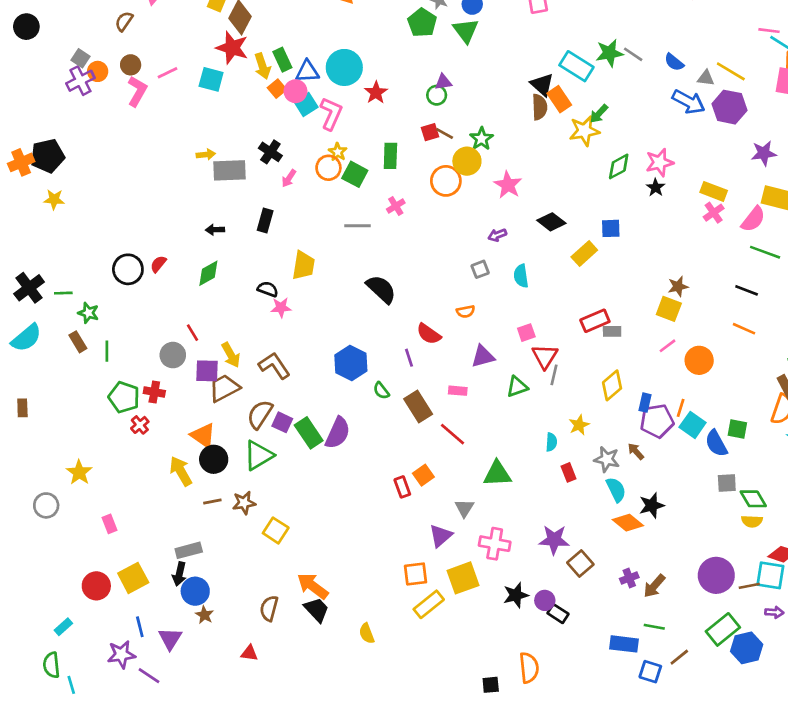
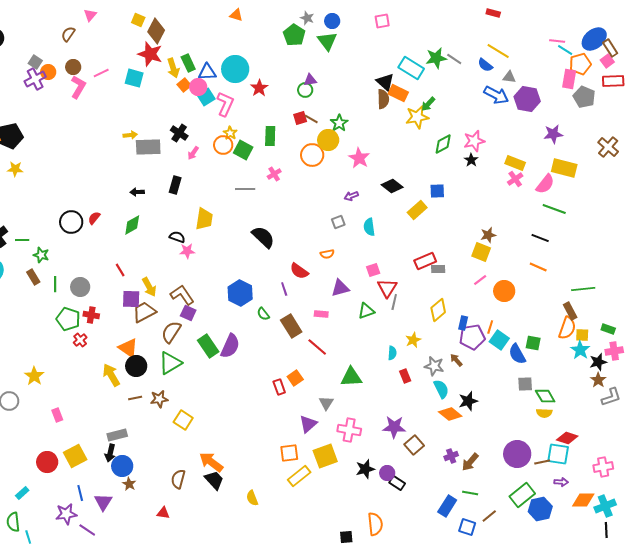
yellow line: (731, 71) -> (498, 51), moved
orange rectangle: (559, 99) -> (398, 93), turned -30
gray circle: (173, 355) -> (80, 287), moved
purple square: (282, 422) -> (188, 313), moved
blue rectangle: (624, 644) -> (447, 506), turned -65

